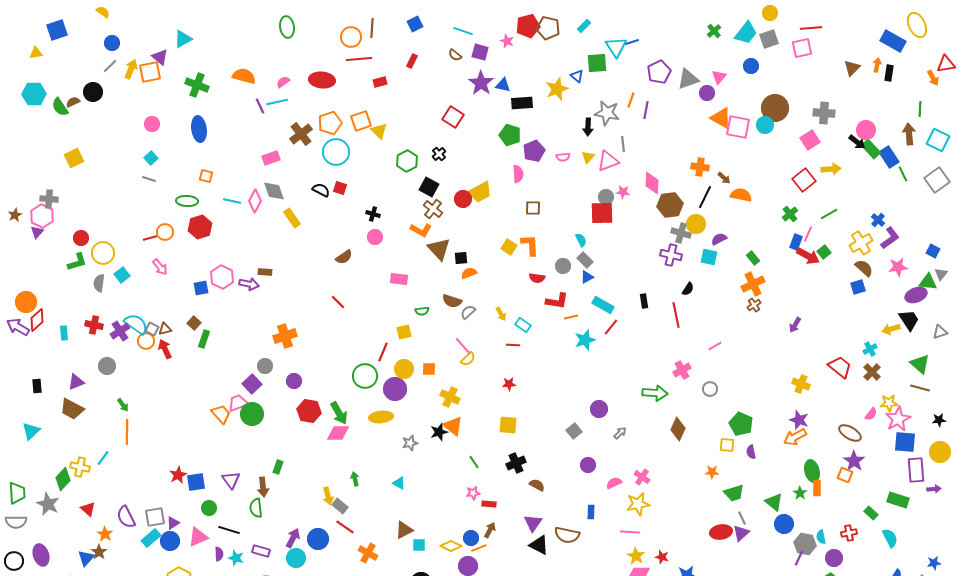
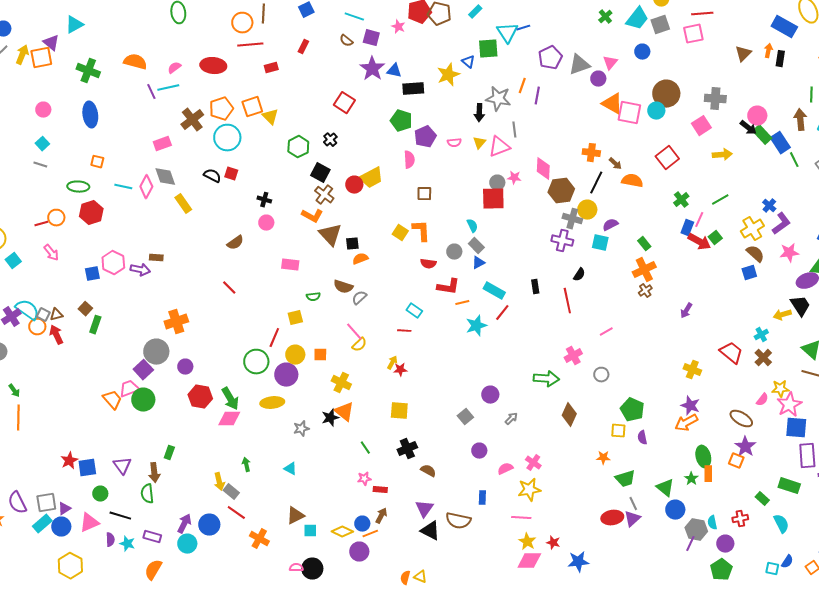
red square: (804, 180) -> (667, 158), moved
yellow arrow: (501, 314) -> (392, 363), moved, turned -120
gray circle: (265, 366) -> (156, 352), size x1.6

